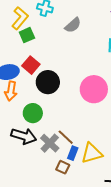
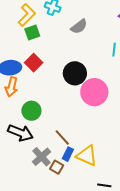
black circle: (48, 82) -> (75, 73), moved
gray cross: (50, 143) -> (41, 157), moved
yellow triangle: (92, 153) -> (87, 156), turned 35

